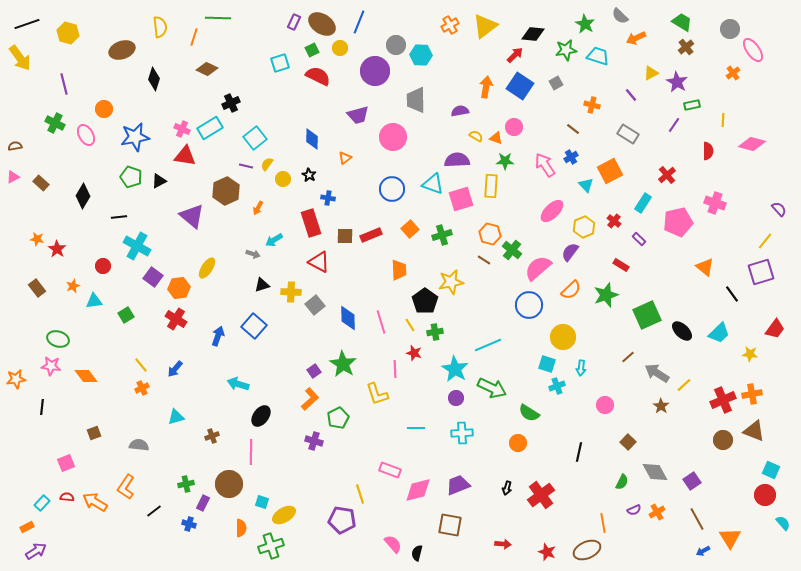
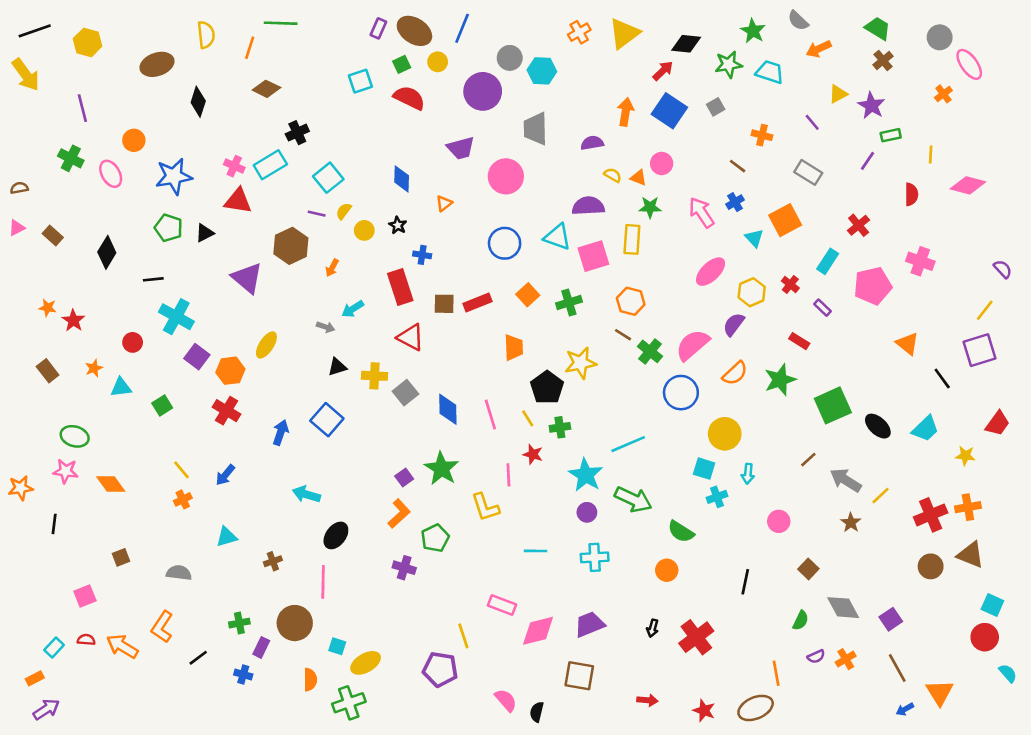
green cross: (512, 250) -> (650, 351), moved

